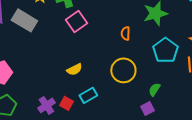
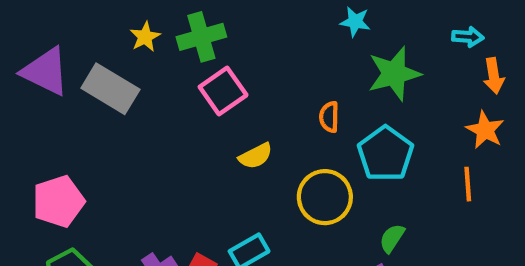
cyan pentagon: (165, 50) -> (385, 154), moved
yellow semicircle: (74, 69) -> (256, 156), moved

